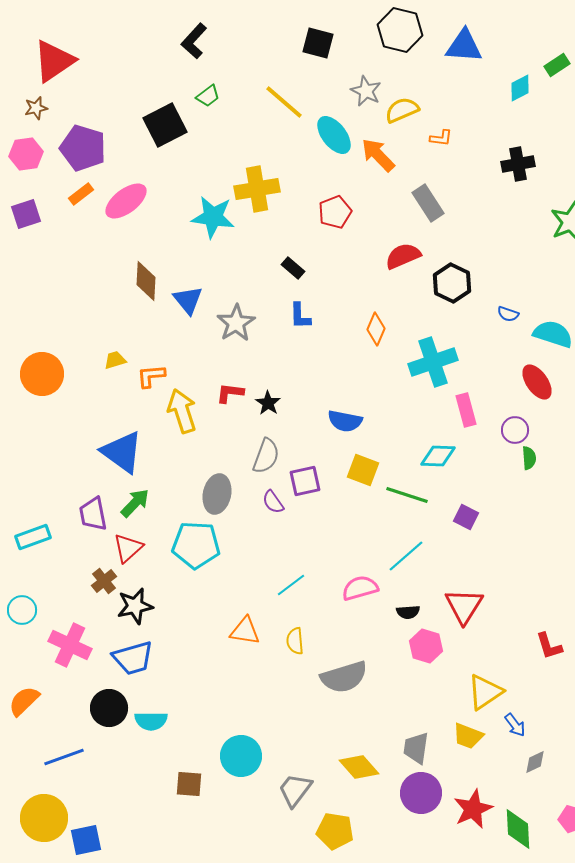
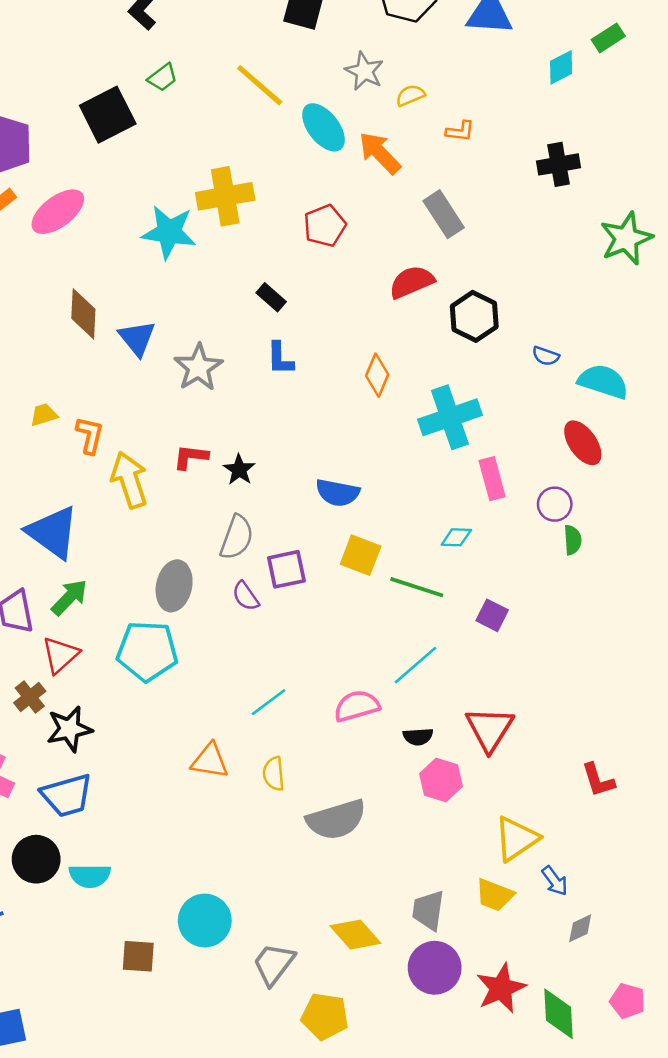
yellow semicircle: (402, 110) -> (410, 95), size x0.7
orange L-shape: (151, 376) -> (90, 435), turned 108
cyan diamond: (438, 456) -> (456, 537), size x0.7

